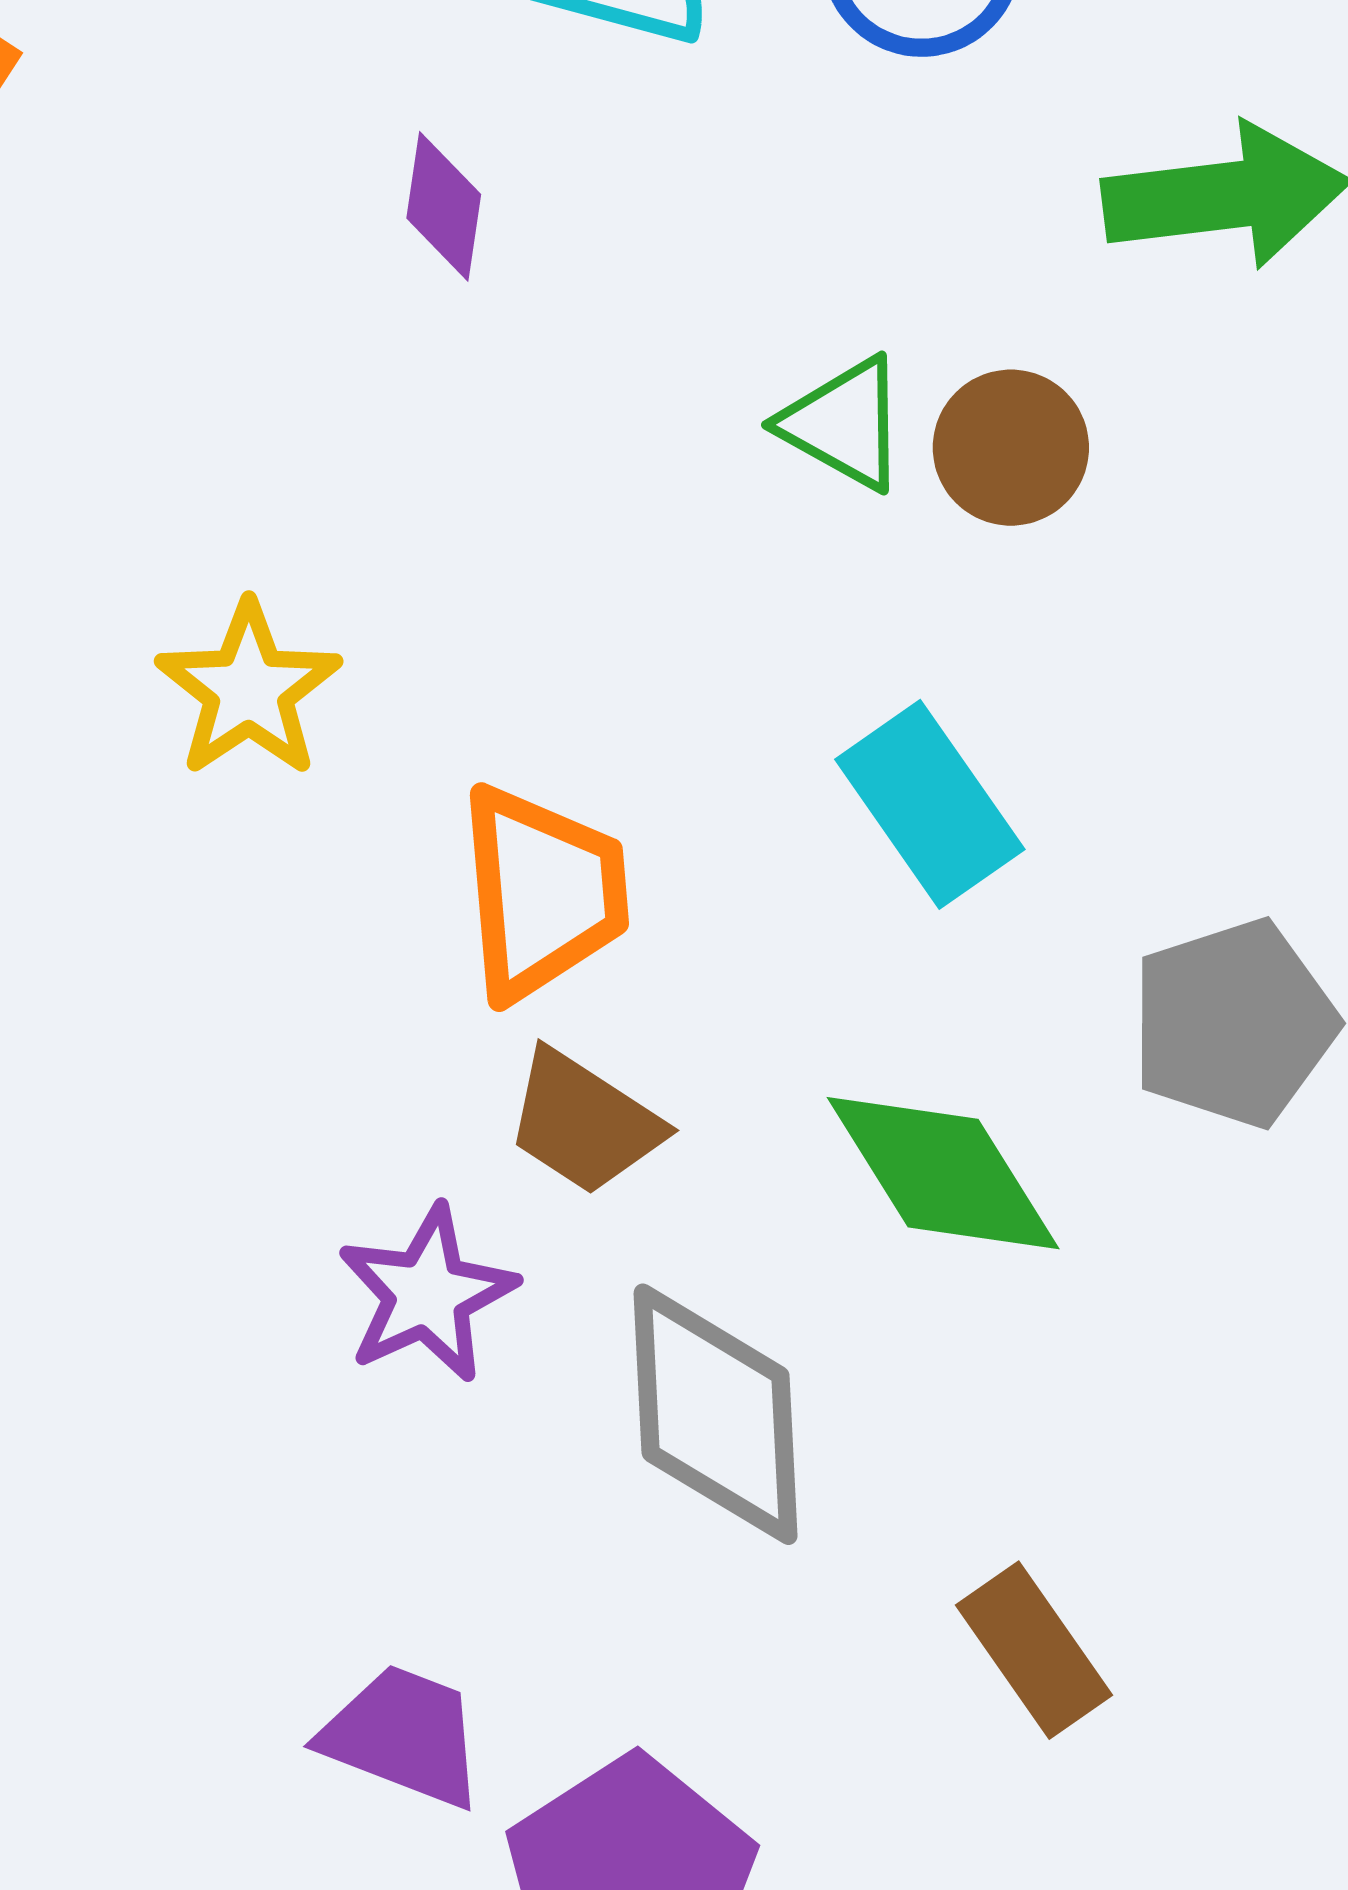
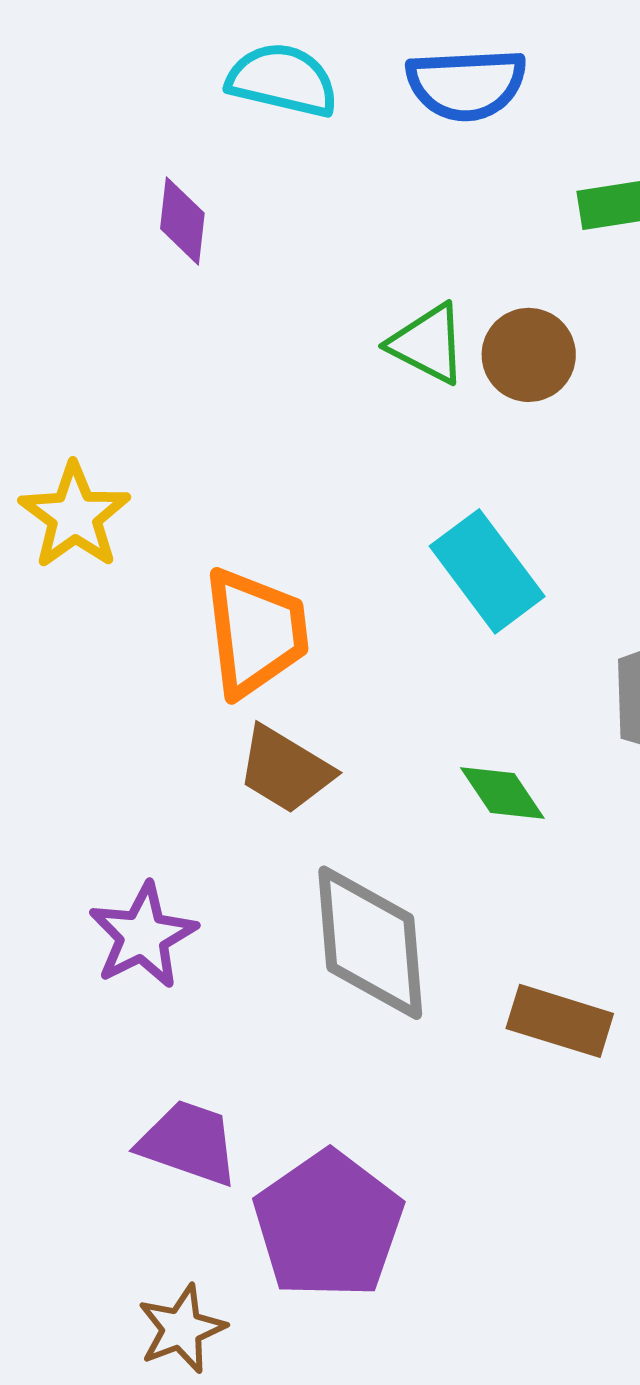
green diamond: (943, 1173) -> (502, 793), size x0.6
purple star: (427, 1294) -> (143, 936), moved
brown rectangle: (1034, 1650) -> (560, 1021), moved, turned -36

